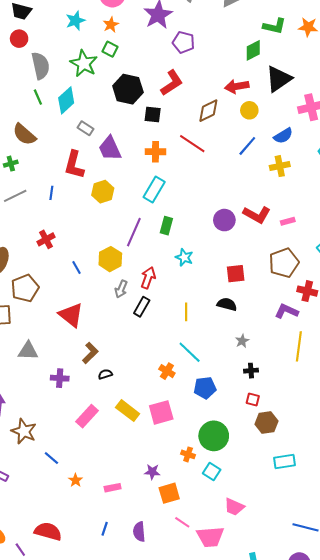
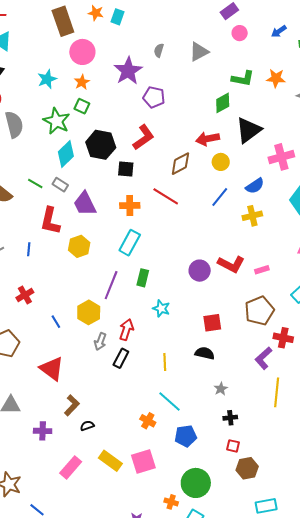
green line: (38, 97) -> (35, 183), moved, turned -35
cyan diamond: (66, 100) -> (66, 154), moved
purple L-shape: (287, 311) -> (263, 358), turned -65

